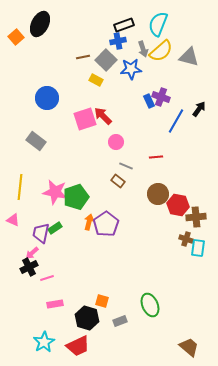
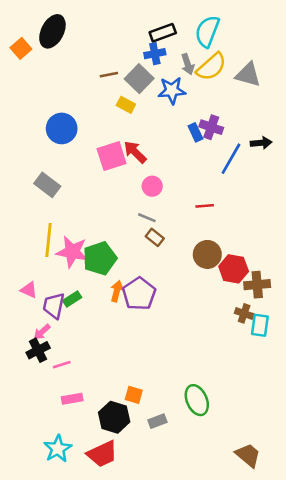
black arrow: (199, 109) -> (261, 143), turned 49
gray line: (126, 166) -> (147, 218), moved
yellow line: (20, 187) -> (49, 240), moved
pink triangle: (13, 220) -> (29, 290), moved

